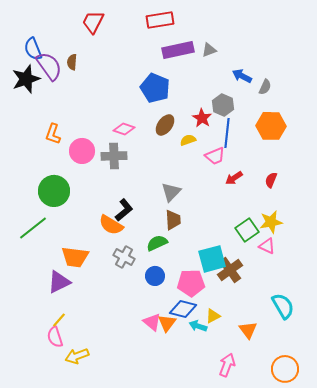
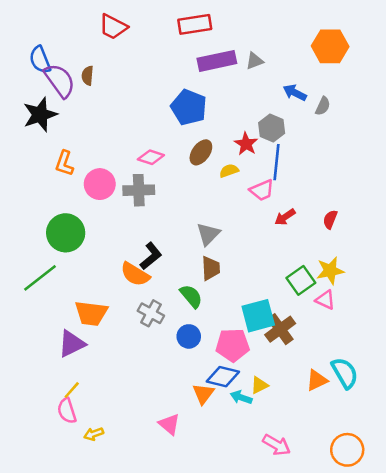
red trapezoid: (93, 22) -> (113, 27), turned -90
black star: (26, 79) -> (40, 115), moved
orange hexagon: (271, 126) -> (330, 46), moved
green semicircle: (157, 243) -> (191, 296), turned 75
pink triangle: (152, 322) -> (169, 424), moved
orange triangle: (248, 330) -> (317, 380), moved, turned 42
yellow arrow: (77, 356) -> (94, 434), size x0.7
pink arrow: (227, 365) -> (277, 445), turned 100

